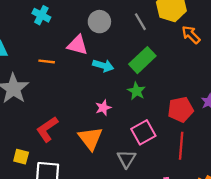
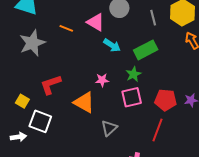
pink square: (143, 132) -> (132, 97), moved
orange triangle: (90, 138) -> (84, 102), turned -40

